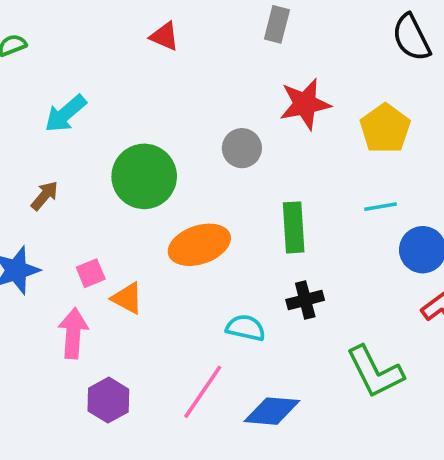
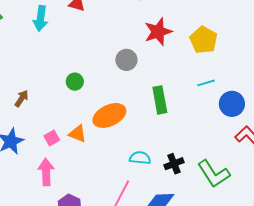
cyan arrow: (65, 114) -> (40, 18), moved, turned -35
green circle: (144, 176) -> (75, 82), size x0.5
orange triangle: (127, 298) -> (77, 134), moved
black cross: (305, 300) -> (174, 164), moved

